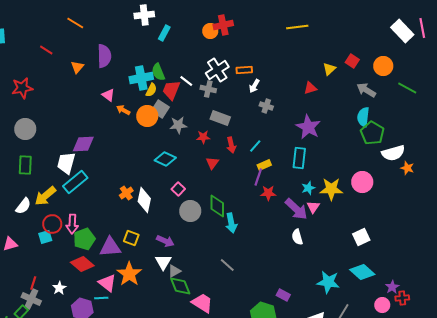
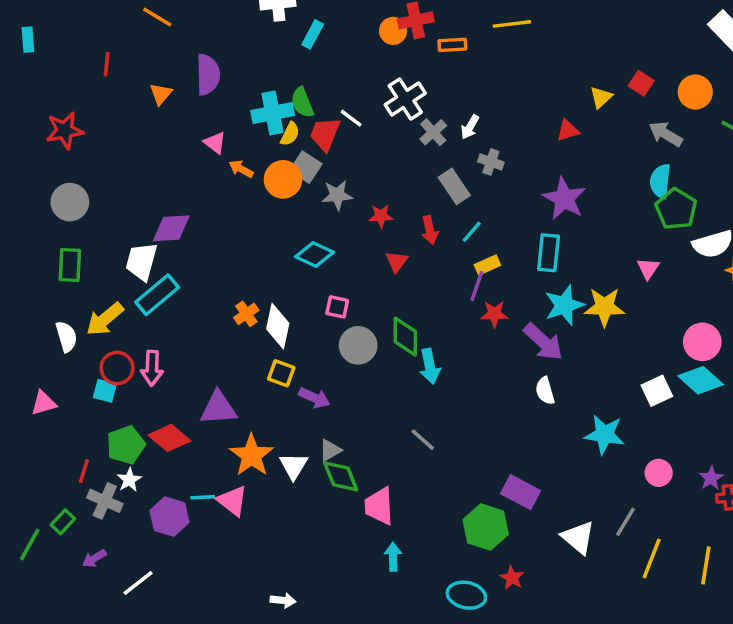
yellow line: (297, 27) -> (512, 24), moved
red line: (46, 50) -> (107, 64), turned 64
orange rectangle: (244, 70) -> (452, 45), moved
gray cross: (208, 89) -> (433, 132), moved, turned 35
gray rectangle: (220, 118) -> (454, 186), moved, turned 36
pink circle: (362, 182) -> (702, 342), moved
cyan star: (308, 188) -> (564, 305), size x1.6
pink square: (178, 189) -> (337, 307), turned -32
white semicircle: (23, 206) -> (66, 337), turned -54
pink triangle: (313, 207) -> (648, 268), moved
cyan square: (45, 237) -> (105, 391), turned 32
yellow square: (131, 238) -> (281, 373), moved
green pentagon: (84, 239) -> (126, 445), moved
white triangle: (163, 262) -> (293, 466), moved
cyan diamond: (362, 272) -> (701, 380), moved
cyan star: (328, 282) -> (604, 434), moved
pink triangle: (107, 283) -> (232, 501), moved
purple rectangle: (283, 295) -> (521, 492), size x1.5
gray cross: (31, 299) -> (105, 501), moved
pink trapezoid: (202, 303) -> (379, 506), turned -125
pink circle: (382, 305) -> (659, 473), moved

